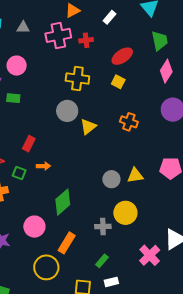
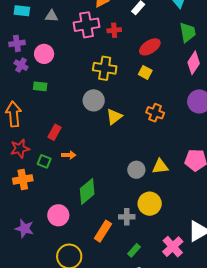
orange rectangle: (67, 243) -> (103, 231), moved
green rectangle: (102, 261) -> (134, 250), moved

